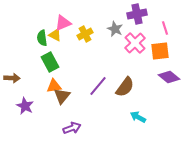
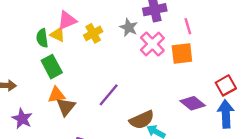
purple diamond: (169, 77) -> (193, 103), moved
brown semicircle: (125, 87) -> (142, 120), moved, turned 30

